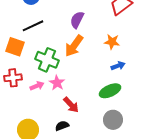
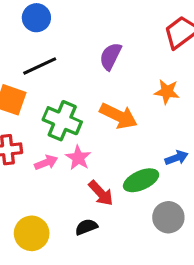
orange arrow: (74, 46) -> (119, 116), moved, turned -100
blue arrow: (118, 66) -> (176, 158), moved
green ellipse: (110, 91) -> (141, 180), moved

